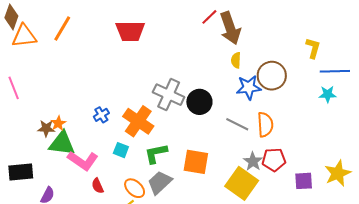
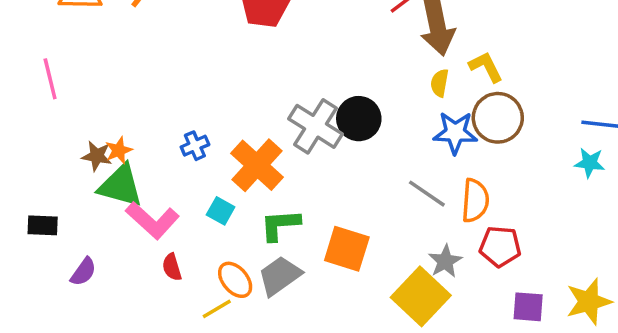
yellow L-shape: (313, 48) -> (486, 67), moved, turned -50
black circle: (199, 102) -> (359, 119), moved
red pentagon: (274, 160) -> (500, 246), moved
black rectangle: (21, 172) -> (43, 225), size x0.7

